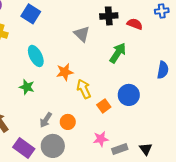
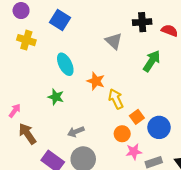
orange star: (65, 72) -> (96, 81), turned 30
blue circle: (129, 95) -> (159, 127), moved
gray arrow: (46, 120) -> (76, 132), turned 35
orange circle: (68, 122) -> (122, 134), moved

